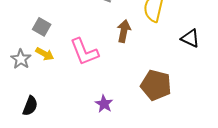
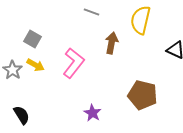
pink L-shape: (84, 52) -> (74, 63), turned -120
black semicircle: (30, 106) -> (22, 115), turned -54

